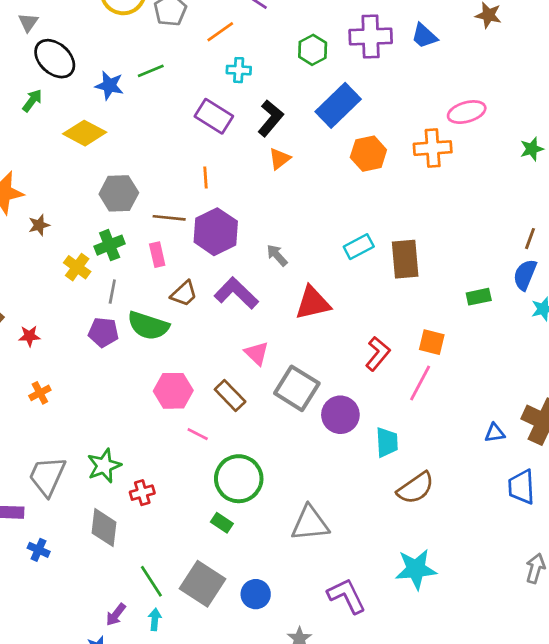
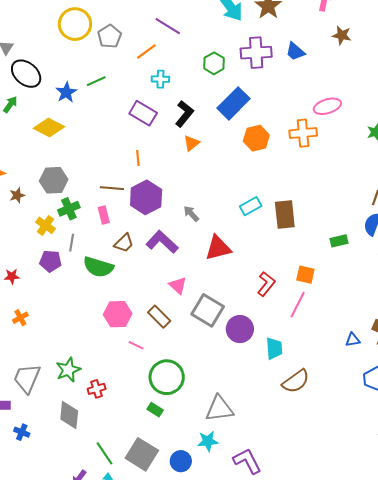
blue star: (109, 85) -> (66, 92), turned 30
gray hexagon: (119, 193) -> (54, 180), moved
purple pentagon: (103, 332) -> (50, 261), moved
cyan star: (416, 569) -> (208, 441), moved, size x0.7

